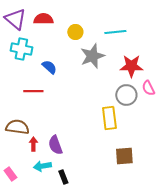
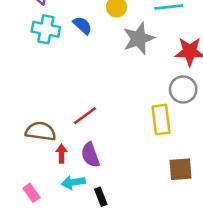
blue semicircle: (49, 67) -> (82, 25), moved
red line: (33, 91) -> (85, 116), moved, turned -36

